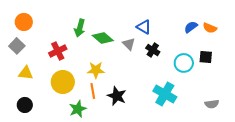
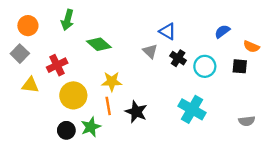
green arrow: (80, 28) -> (67, 20), moved
orange semicircle: (210, 28) -> (251, 47), moved
green diamond: (103, 38) -> (99, 44), moved
red cross: (58, 51) -> (57, 65), moved
cyan circle: (184, 63) -> (205, 66), moved
black circle: (25, 105) -> (66, 130), moved

